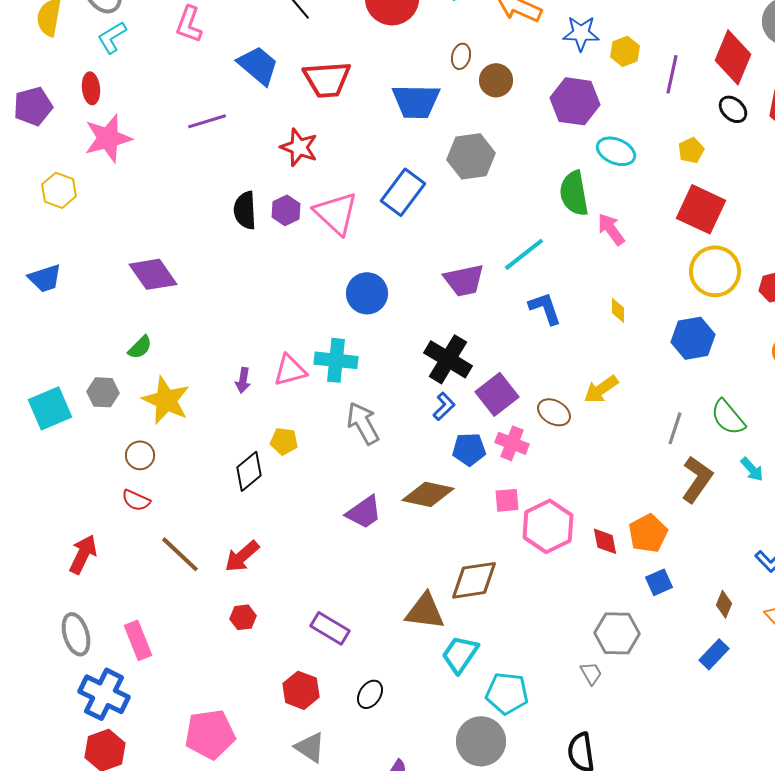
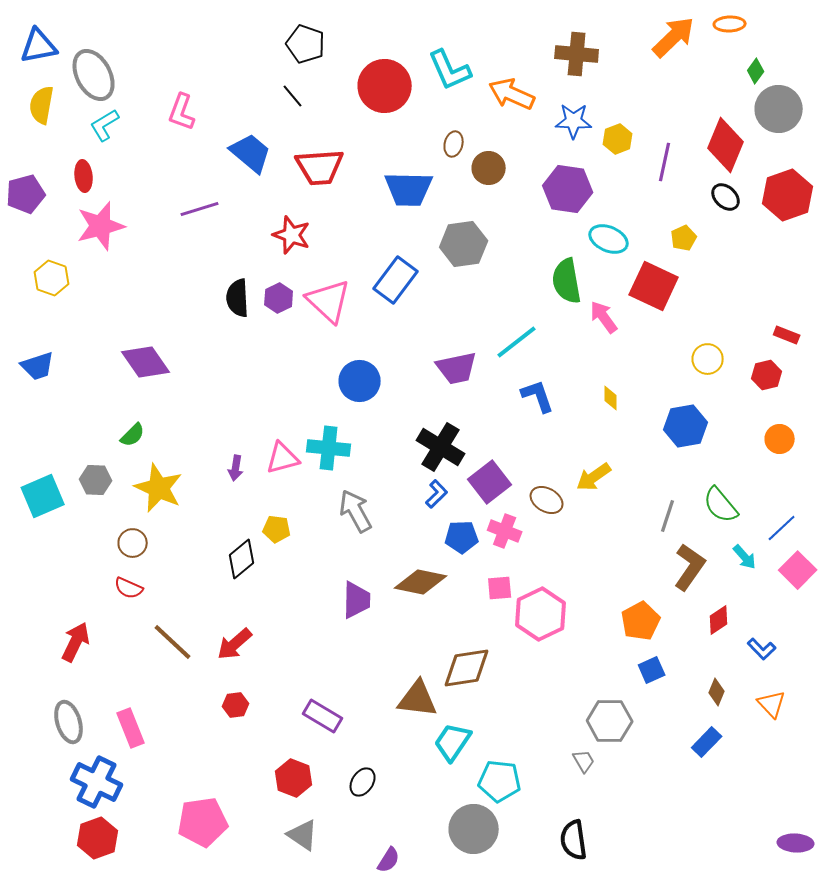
red square: (701, 209) -> (654, 286), moved
yellow circle: (715, 271) -> (708, 359), size x0.6
purple trapezoid: (364, 512) -> (357, 600), turned -54
red diamond: (605, 541) -> (719, 620), moved, turned 68

